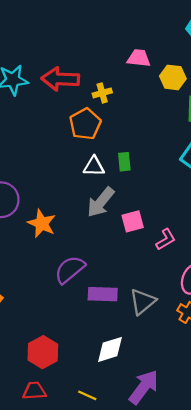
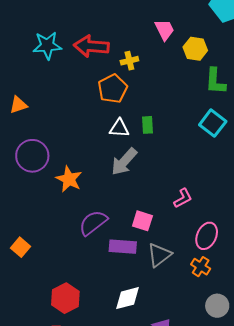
pink trapezoid: (139, 58) -> (164, 30), turned 55
pink square: (133, 221) -> (142, 221), moved, turned 30

